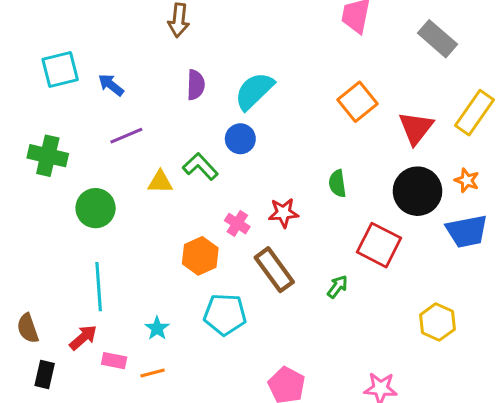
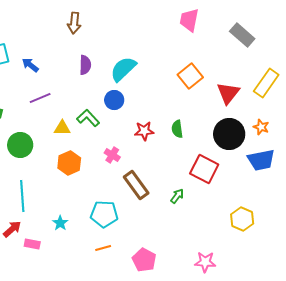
red star: (283, 213) -> (144, 131), moved
orange hexagon: (200, 256) -> (69, 163), moved
orange line: (153, 373) -> (103, 248), moved

